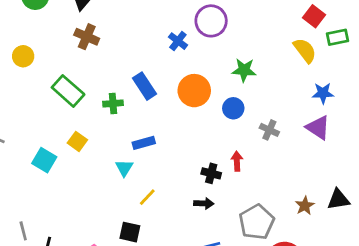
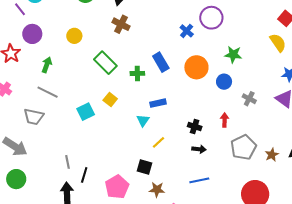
cyan square: (44, 160) -> (86, 112), turned 30
black cross: (211, 173) -> (195, 126), moved
gray pentagon: (257, 222) -> (243, 147), moved

